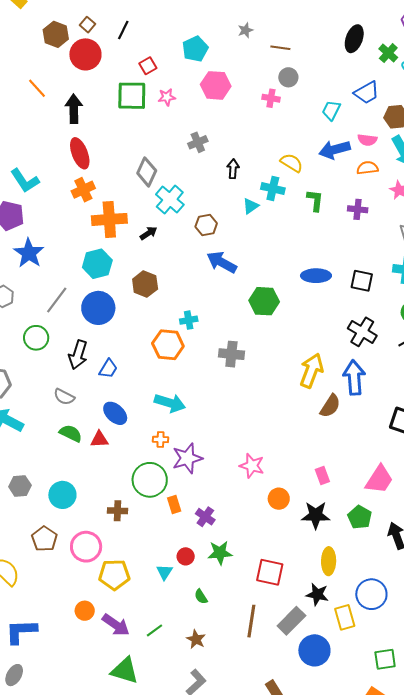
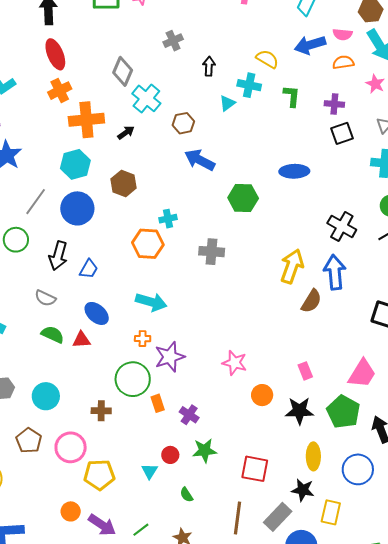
black square: (362, 281) -> (342, 133), moved, turned -30
green pentagon: (360, 517) -> (343, 412), size x1.4
blue circle: (371, 594) -> (358, 469), moved
yellow rectangle: (345, 617) -> (331, 512), turned 30

